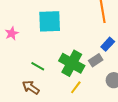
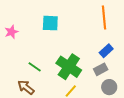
cyan square: (50, 21) -> (50, 23), size x0.7
gray rectangle: (96, 60) -> (101, 69), moved

